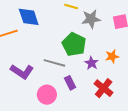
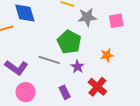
purple star: (92, 63) -> (77, 67), moved
purple rectangle: (70, 83) -> (65, 92), moved
pink circle: (47, 95) -> (26, 92), moved

